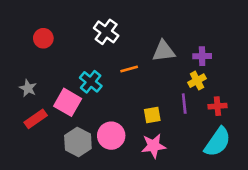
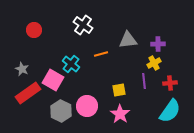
red rectangle: (36, 119) -> (28, 93), size x1.4
pink star: (153, 146) -> (120, 114), turned -30

